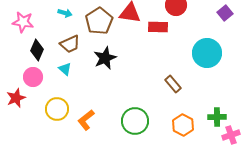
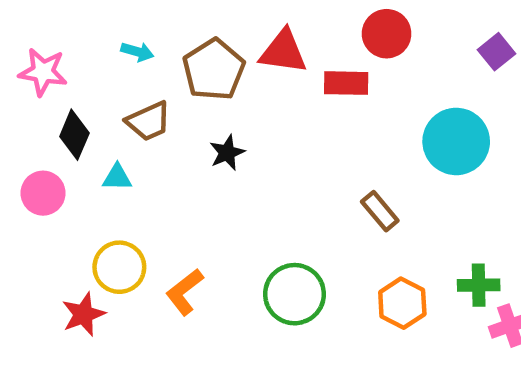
black star: (105, 58) -> (227, 153), size x0.7
cyan triangle: (65, 69) -> (117, 177), moved, turned -40
pink circle: (33, 77) -> (43, 193), moved
red star: (16, 98) -> (83, 314), moved

